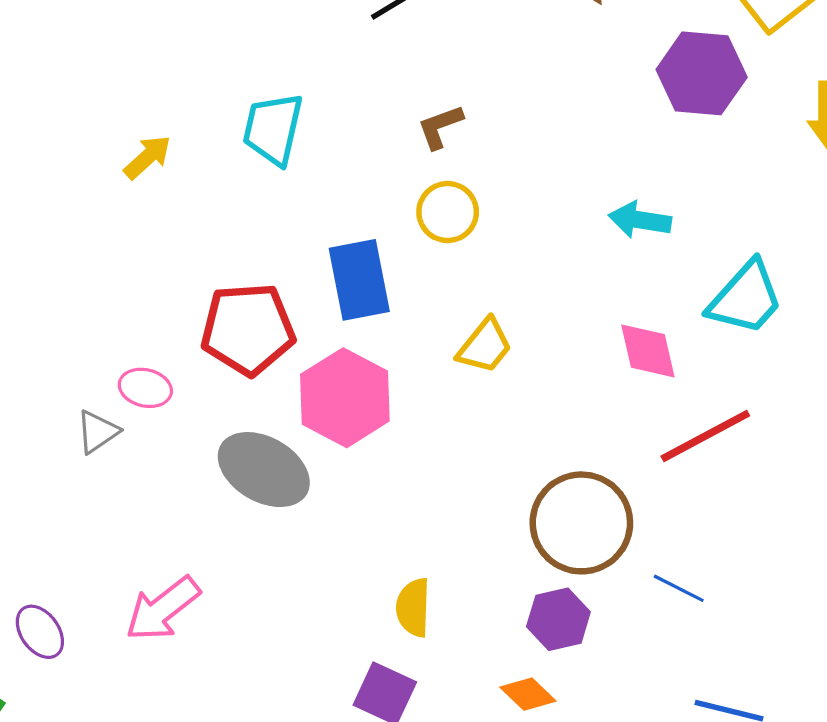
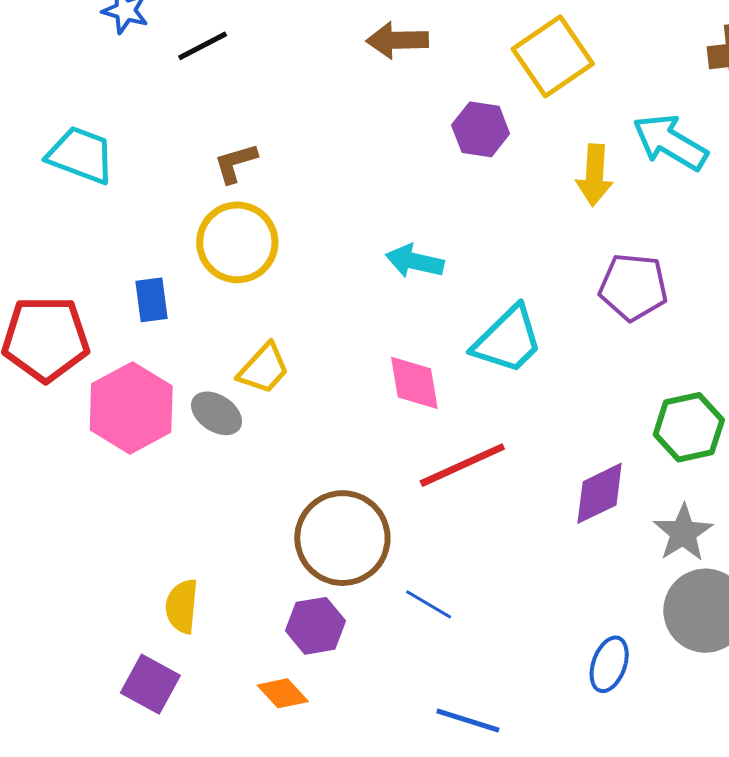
purple hexagon: (702, 73) -> (481, 129), size x0.7
cyan trapezoid: (273, 129) -> (81, 155), turned 94
yellow circle: (448, 212) -> (237, 242), size x1.4
blue rectangle: (359, 280) -> (152, 300), size x0.6
gray ellipse: (264, 470) -> (217, 413), moved, size x0.6

